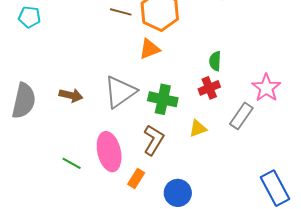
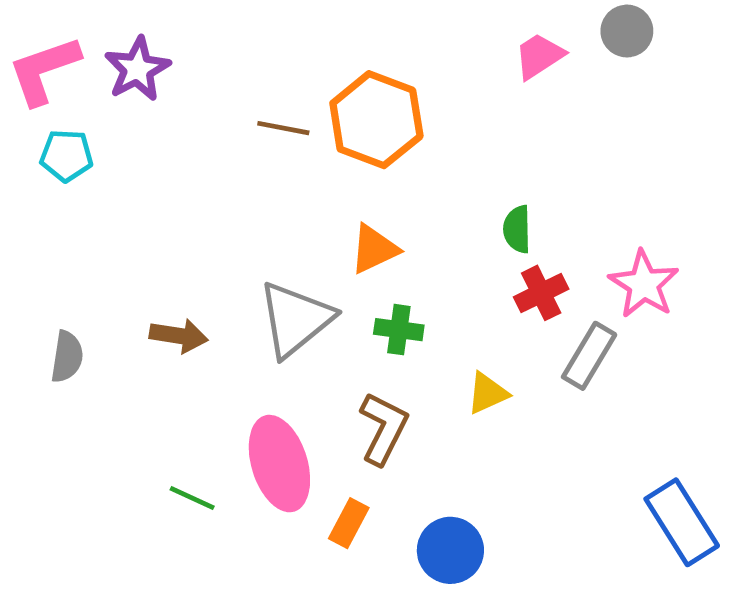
orange triangle: (150, 49) -> (374, 249), moved
red cross: (209, 88) -> (541, 293), moved
green cross: (163, 99) -> (399, 330), size x0.7
gray semicircle: (24, 101) -> (67, 357), size x0.6

